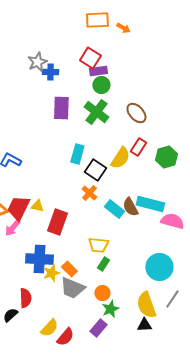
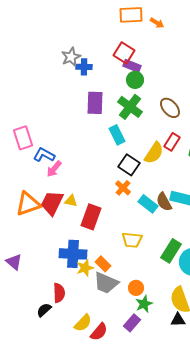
purple rectangle: (98, 71) -> (132, 66), turned 30
cyan rectangle: (77, 154) -> (117, 135), moved, turned -42
pink arrow: (12, 228) -> (54, 169), moved
green rectangle: (103, 264) -> (171, 251), moved, size x1.6

